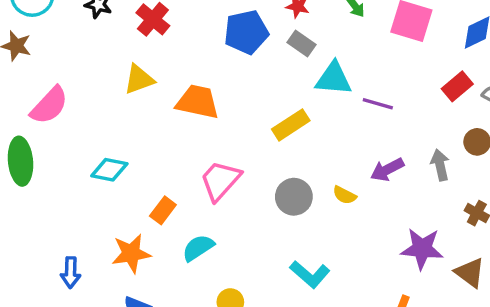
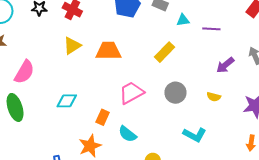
cyan triangle: (334, 79) -> (183, 20), size x0.6
pink trapezoid: (220, 180) -> (131, 93), turned 32
yellow semicircle: (345, 195) -> (214, 97), moved
cyan semicircle: (198, 248) -> (127, 134), turned -96

